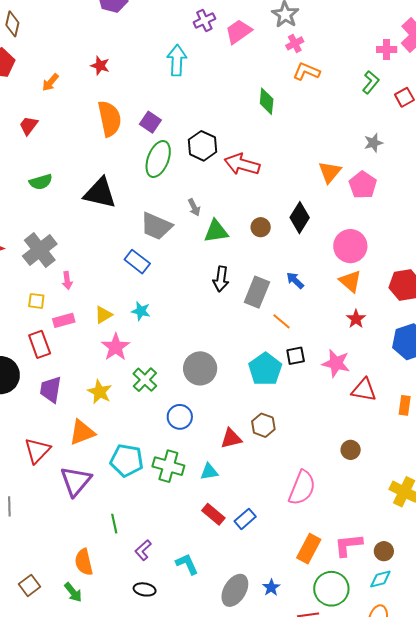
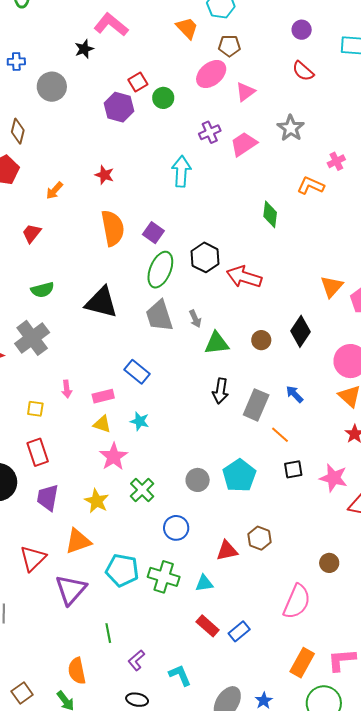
pink cross: (295, 43) -> (336, 161), moved
gray trapezoid: (156, 226) -> (159, 316), moved, turned 48
gray cross: (40, 250) -> (32, 338), moved
yellow triangle: (103, 315) -> (102, 424), turned 48
pink rectangle: (64, 320) -> (103, 396), moved
gray circle: (200, 368) -> (198, 480), size x0.7
cyan pentagon: (265, 369) -> (239, 476), moved
brown circle: (351, 450) -> (329, 563), moved

